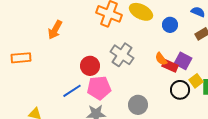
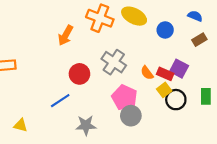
orange arrow: (55, 30) -> (66, 35), moved
orange semicircle: (161, 59) -> (147, 73), moved
yellow square: (196, 81) -> (164, 90), moved
pink pentagon: (99, 88) -> (124, 97), moved, turned 30

